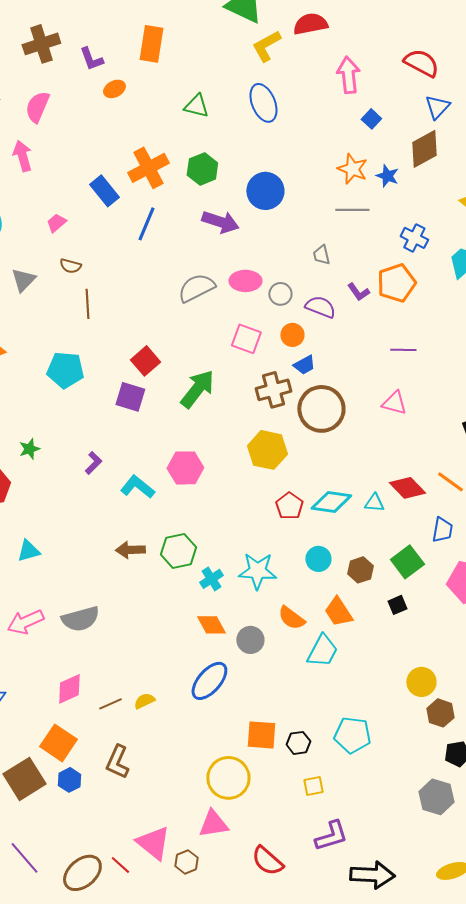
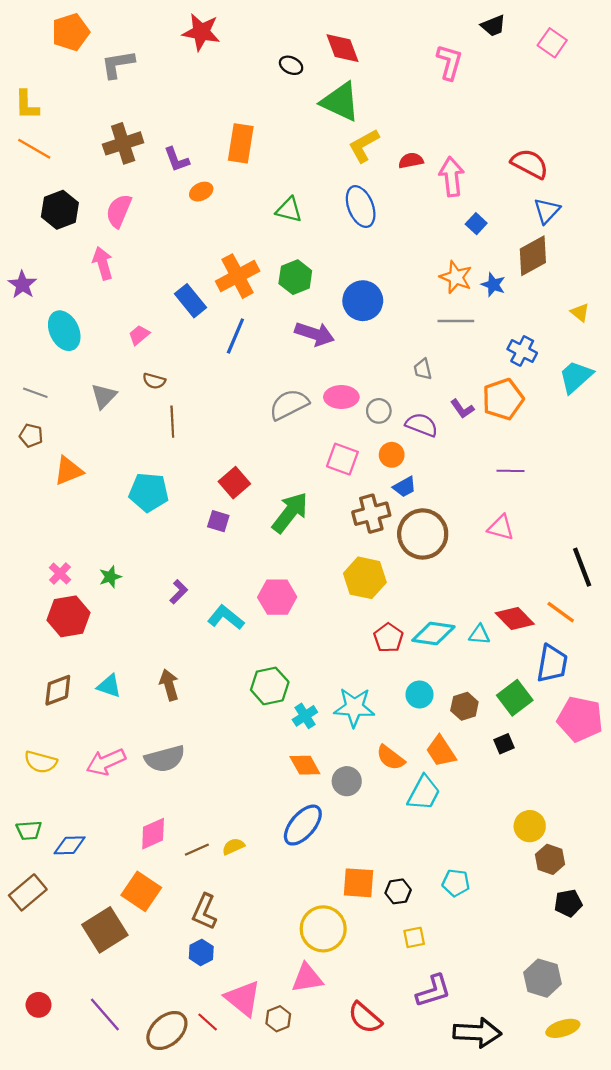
red semicircle: (310, 24) -> (411, 161), moved, size x0.7
purple square: (130, 397) -> (218, 521), size x0.7
blue trapezoid: (442, 530) -> (552, 663), size x1.4
brown arrow: (130, 550) -> (169, 685), moved, turned 76
cyan triangle: (28, 551) -> (109, 686), turned 35
cyan pentagon: (352, 735) -> (456, 883), size x0.7
blue hexagon: (69, 780) -> (201, 952), moved
gray hexagon: (436, 797) -> (543, 978), moved

